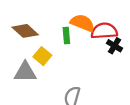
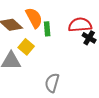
orange semicircle: (82, 23) -> (34, 18), moved, turned 40

